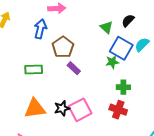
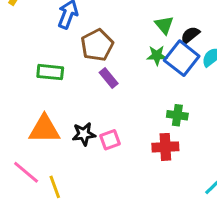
black semicircle: (128, 21) -> (190, 35), moved
green star: (112, 62) -> (157, 55), moved
pink square: (80, 110) -> (110, 140), size x0.6
red cross: (118, 110) -> (165, 147), turned -30

